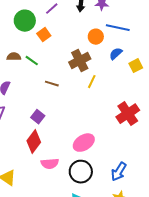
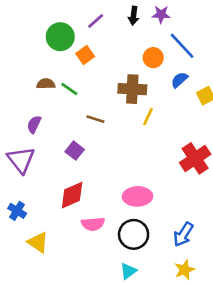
blue line: (118, 28) -> (182, 46), turned 35
brown cross: (80, 61) -> (132, 89), turned 30
purple square: (38, 117) -> (75, 151), moved
red diamond: (34, 142) -> (72, 195), turned 30
pink ellipse: (84, 143) -> (137, 196), turned 30

